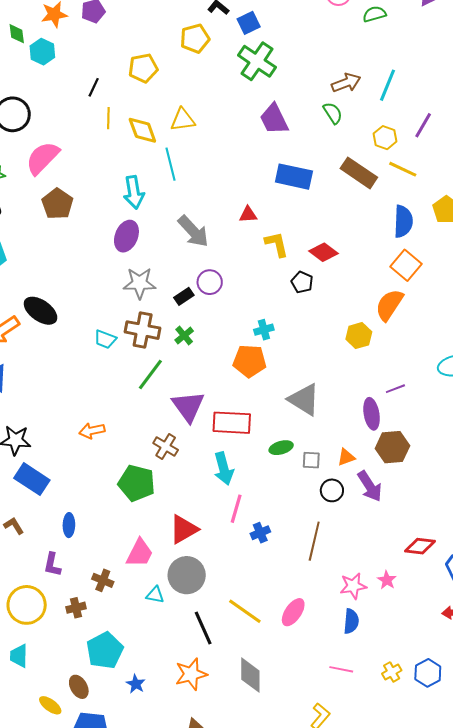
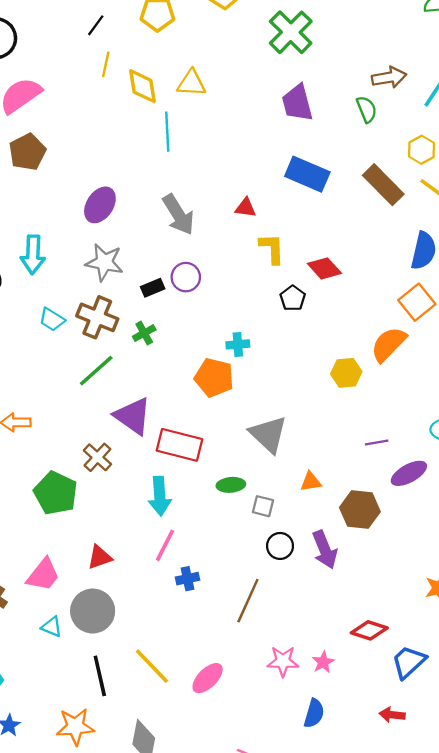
cyan arrow: (134, 192) -> (33, 255), moved
purple triangle: (188, 406) -> (133, 416), turned -30
purple ellipse: (372, 414) -> (409, 473), moved, turned 60
orange triangle: (346, 457) -> (311, 482), moved
red triangle: (184, 529) -> (100, 557), size x0.7
blue semicircle: (351, 621) -> (314, 713), moved

